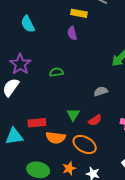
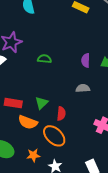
purple semicircle: (72, 33) -> (86, 60), moved
green triangle: (73, 115) -> (42, 103), moved
red semicircle: (95, 120) -> (61, 114), moved, turned -64

